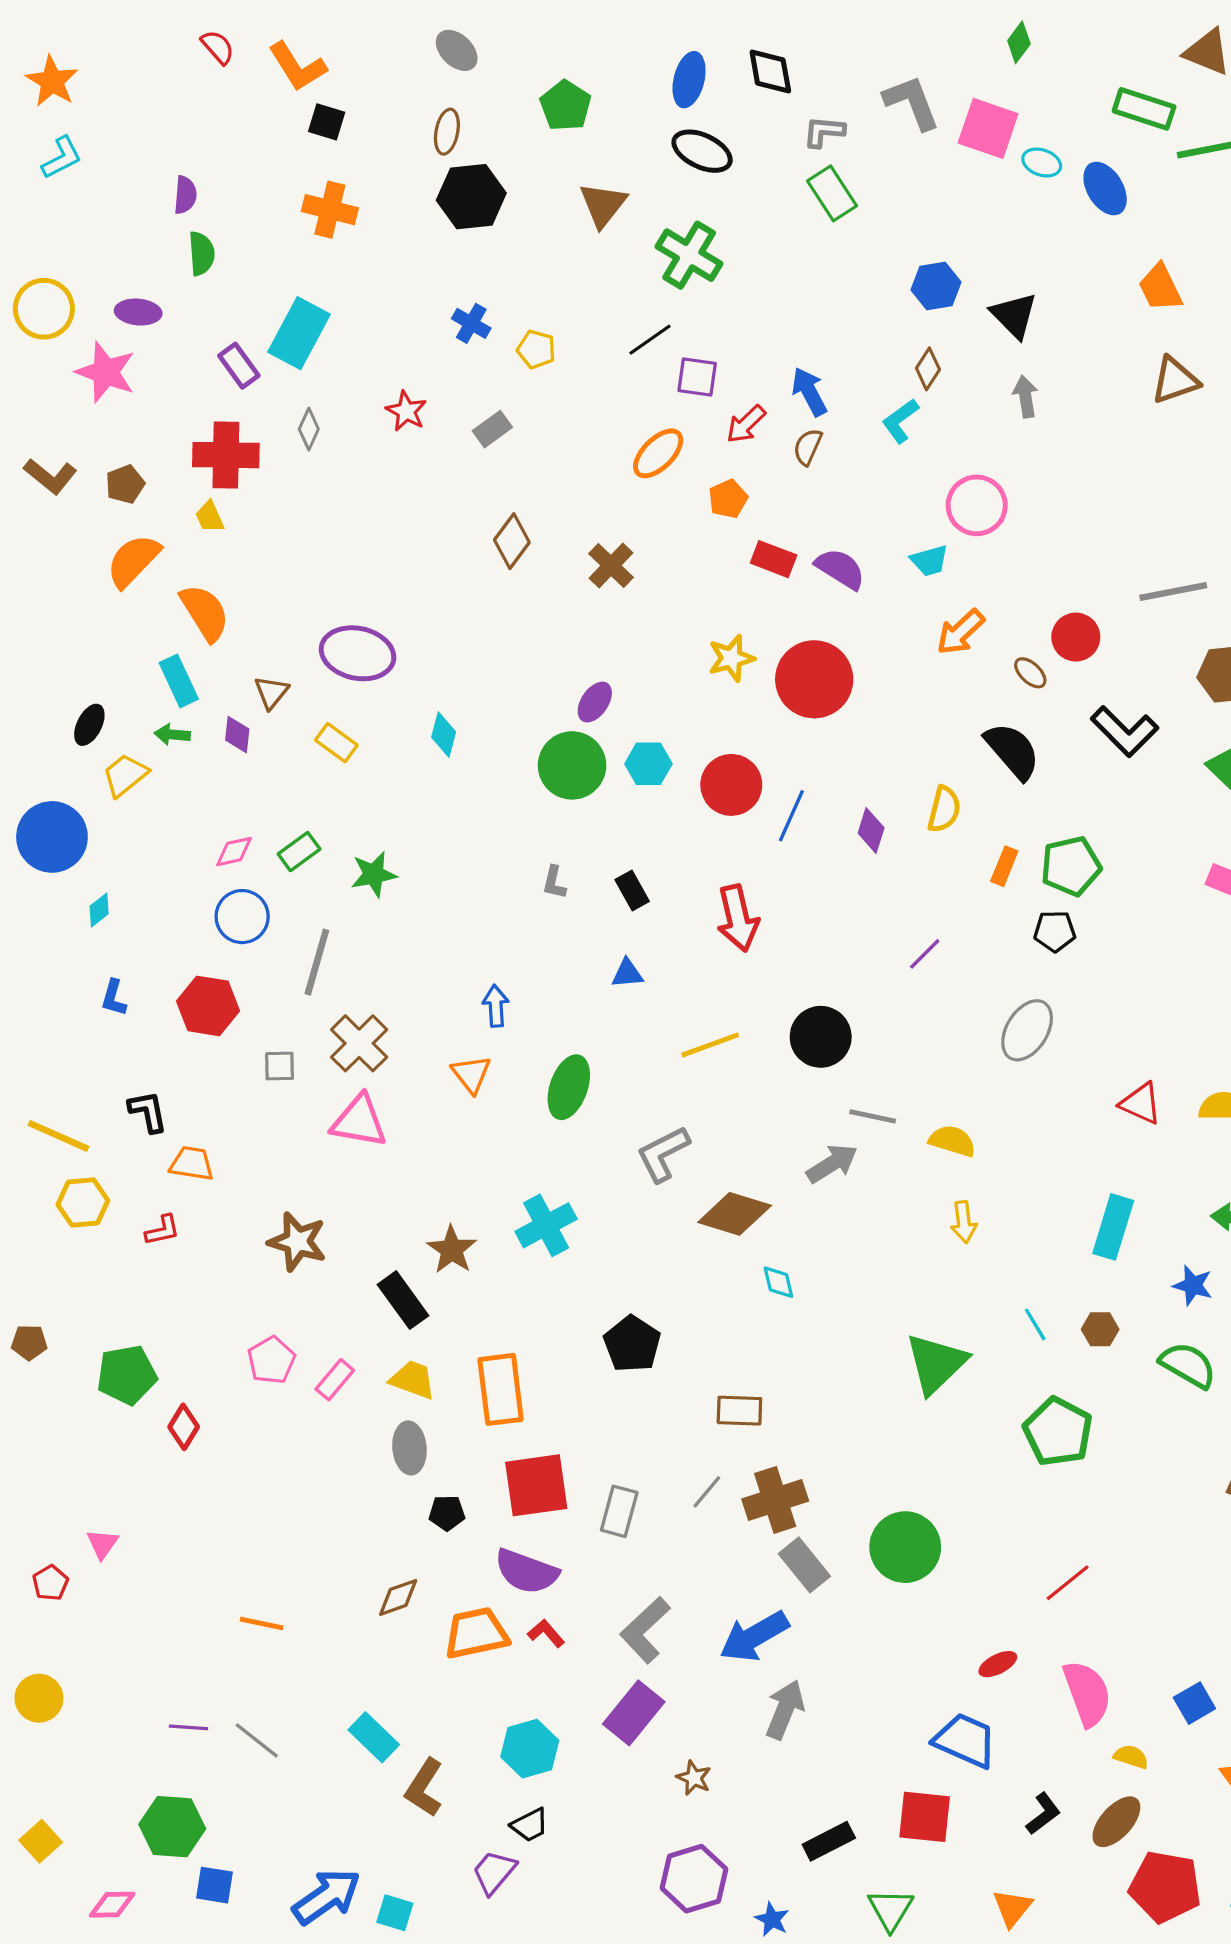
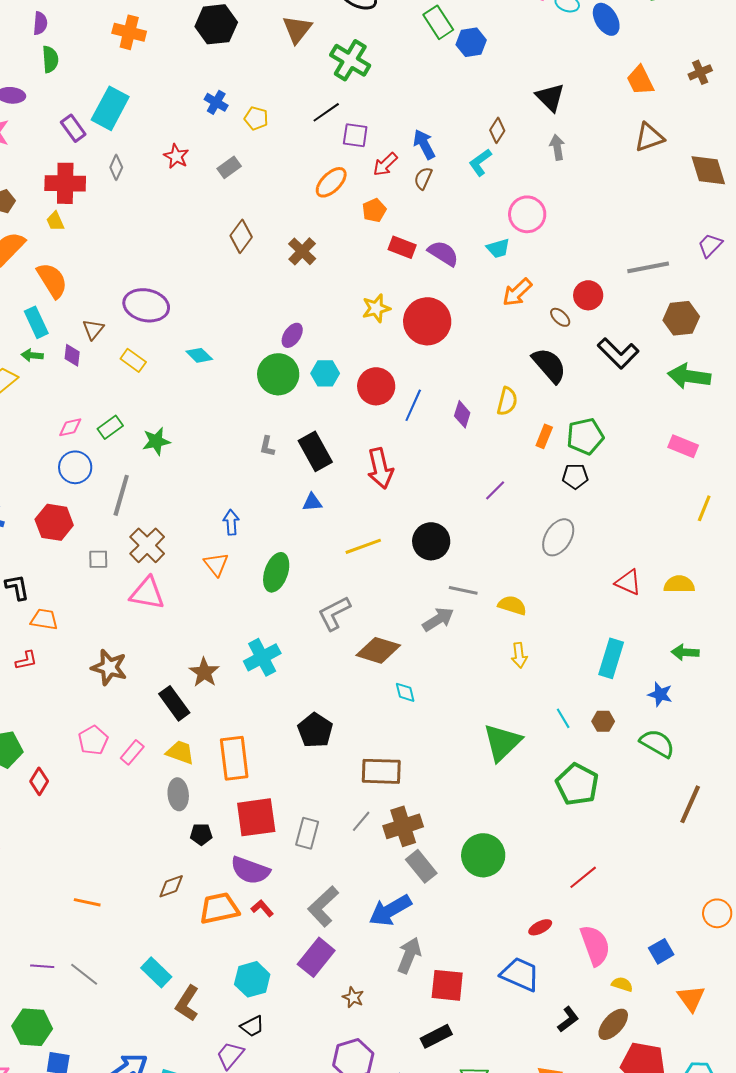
blue hexagon: (936, 286) -> (471, 42), moved
cyan diamond: (444, 735) -> (199, 355), turned -60
black rectangle: (632, 891) -> (315, 451), size x1.6
brown rectangle: (739, 1411) -> (381, 771), size x1.4
red square: (925, 1817) -> (447, 985), moved

